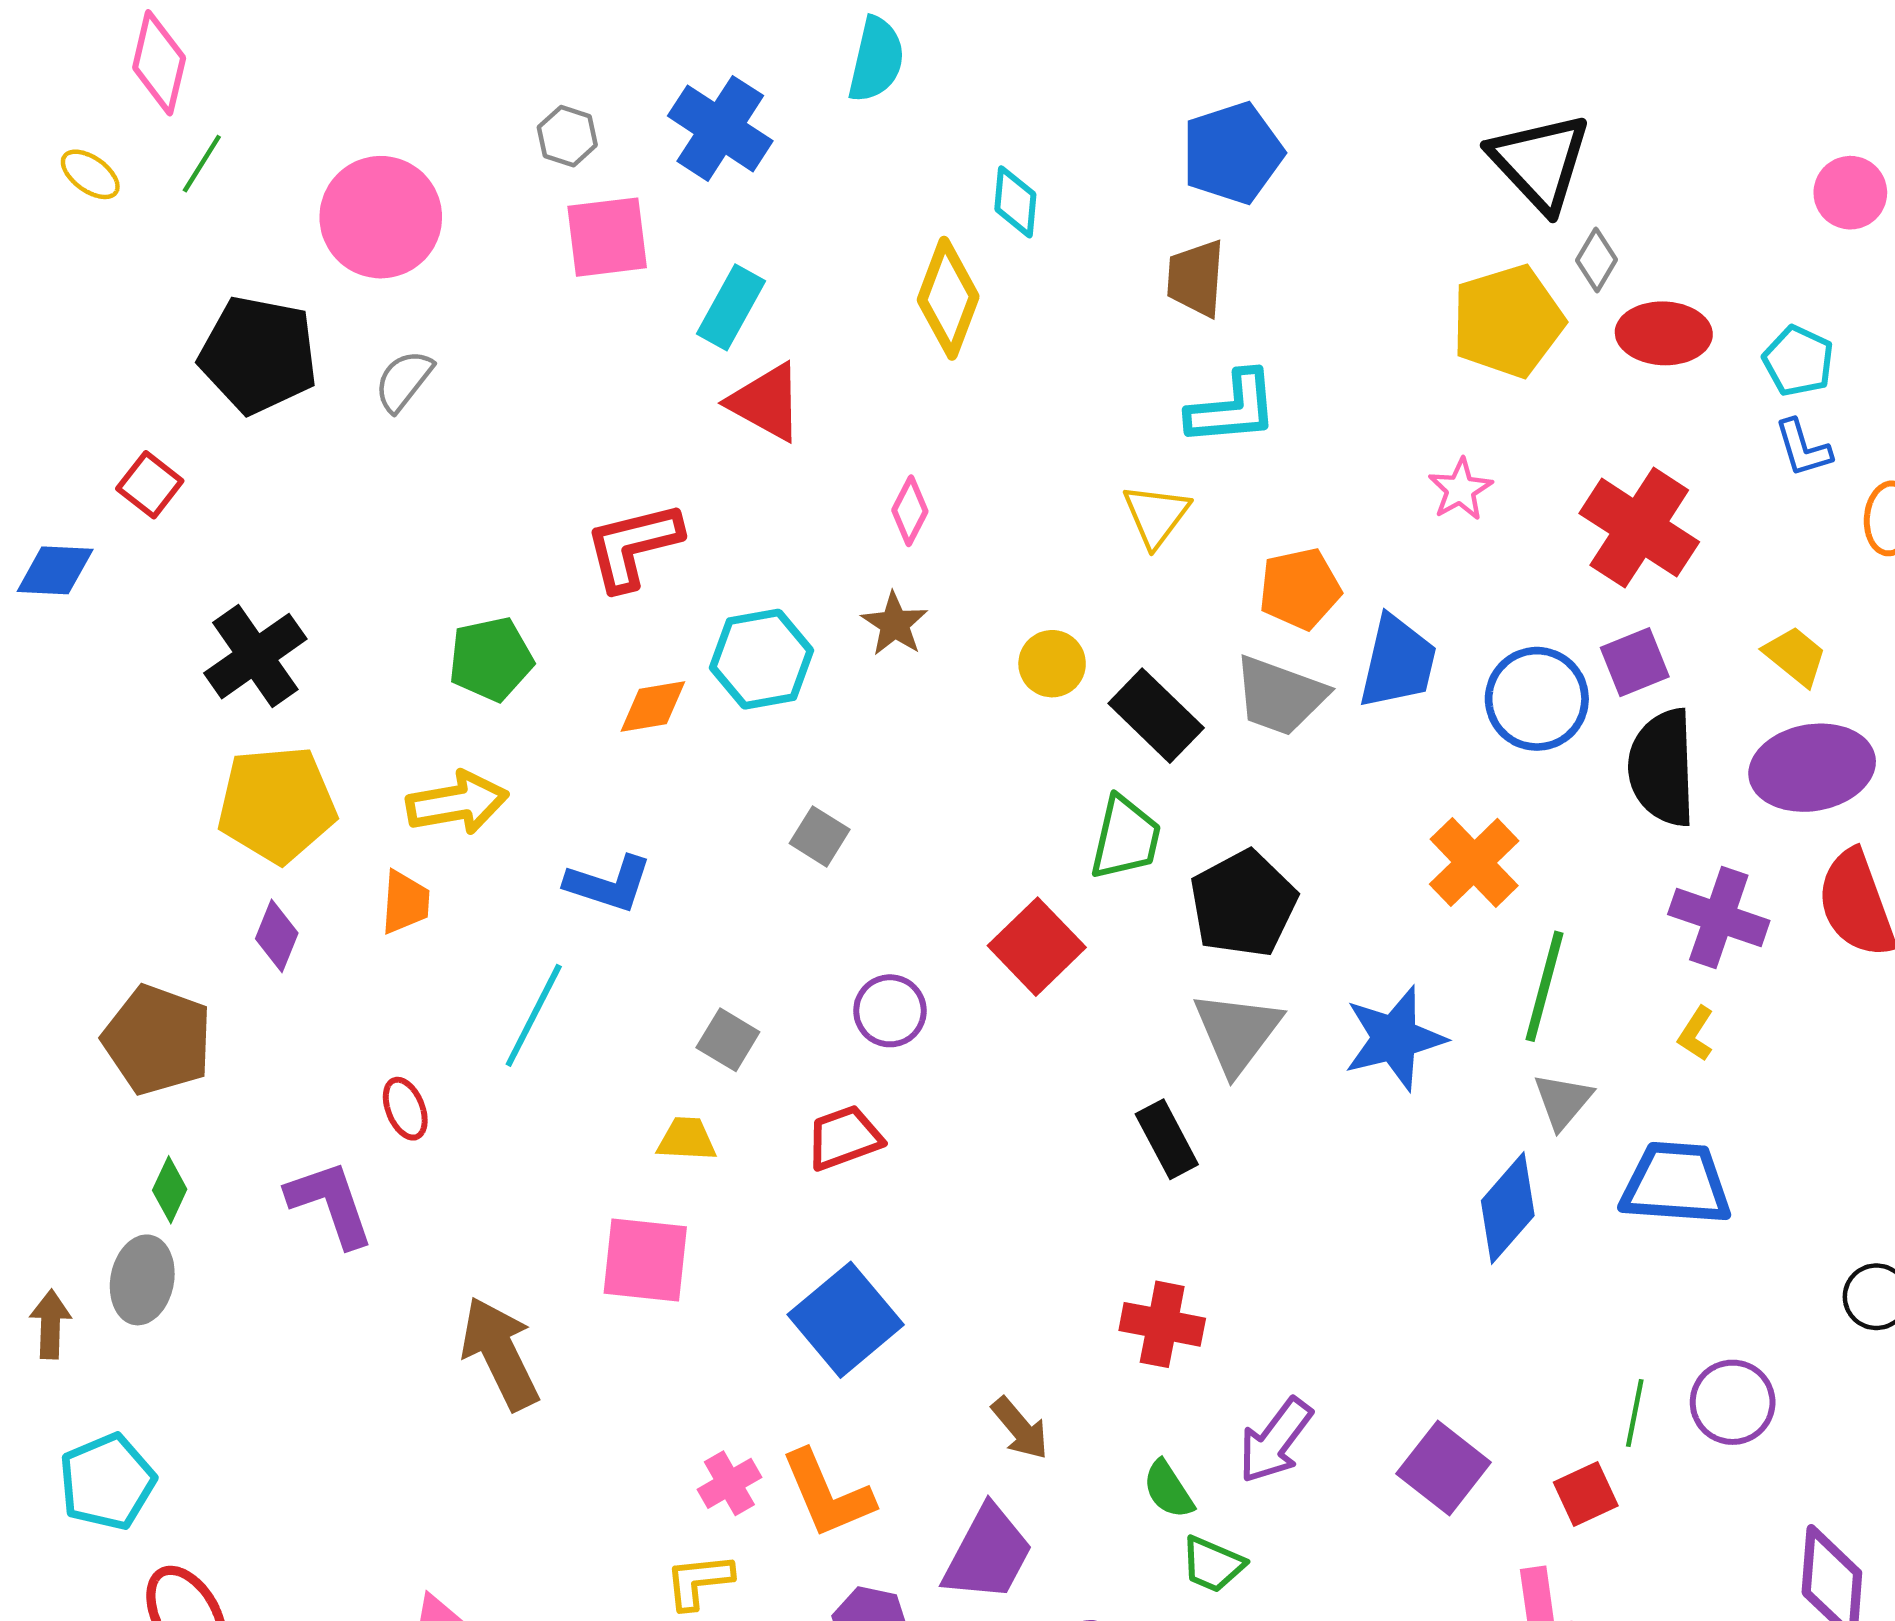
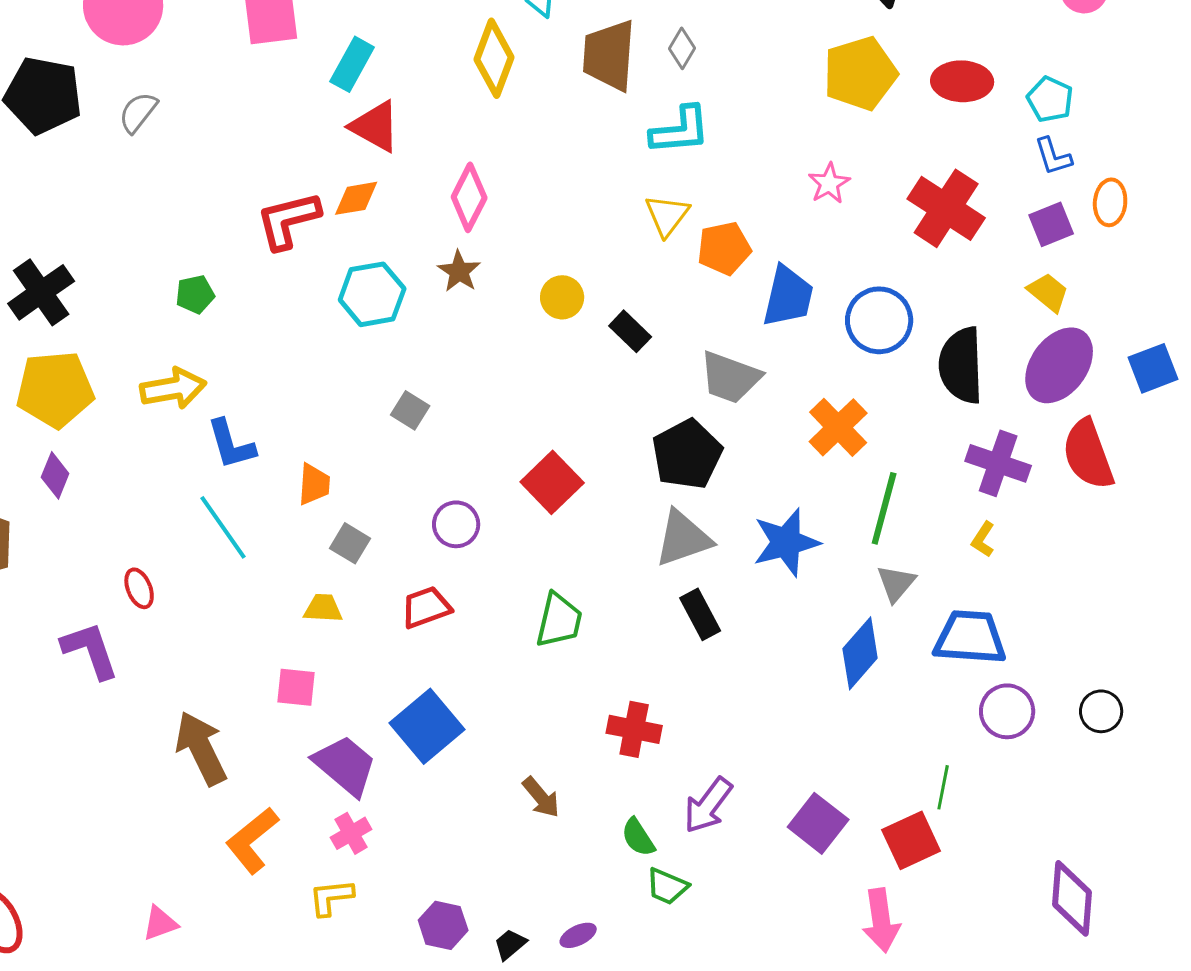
gray diamond: (1596, 260) -> (682, 48), moved
brown trapezoid: (1196, 278) -> (609, 55), moved, size x1.4
pink diamond: (910, 511) -> (469, 197), size x1.5
yellow triangle: (1156, 515) -> (667, 215), moved
green pentagon: (491, 659) -> (195, 294), size x0.7
purple square: (1635, 662) -> (1051, 224), moved
gray trapezoid: (1280, 696) -> (730, 377), moved
orange diamond: (653, 706) -> (356, 198), moved
black rectangle: (1156, 716) -> (630, 331), size x0.7
purple ellipse: (1812, 768) -> (1059, 365), turned -44
green trapezoid: (1125, 838) -> (559, 620), moved
blue L-shape: (609, 884) -> (231, 444), moved, turned 56
orange trapezoid: (405, 902) -> (314, 484), moved
cyan line: (534, 1015) -> (223, 527), turned -62
gray triangle: (1237, 1032) -> (683, 538), turned 34
black rectangle: (1167, 1139) -> (700, 614), moved
pink square: (645, 1260) -> (296, 687), size x0.7
purple circle: (1733, 1402) -> (1007, 711), moved
orange L-shape: (827, 1494) -> (252, 840), moved, turned 74
red square: (1586, 1494) -> (911, 840), size x1.4
purple trapezoid: (988, 1554) -> (345, 765), moved, turned -78

